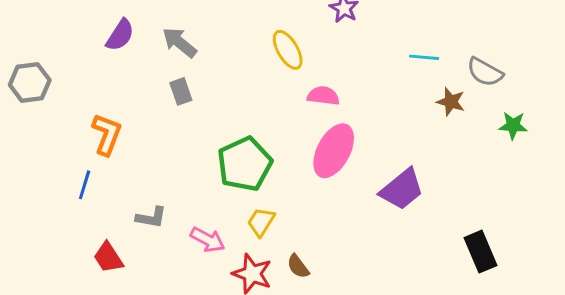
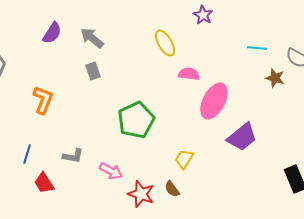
pink ellipse: (334, 151) -> (214, 101), moved
blue line: (85, 185) -> (27, 154), moved
yellow trapezoid: (261, 222) -> (184, 159), moved

